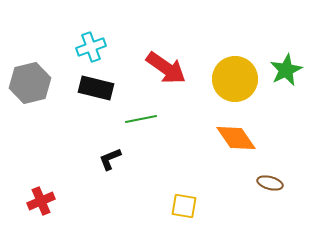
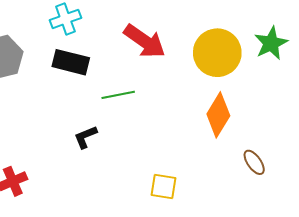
orange diamond: (236, 138) -> (218, 115), turned 66
brown ellipse: (270, 183) -> (254, 162), turned 40

